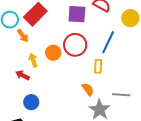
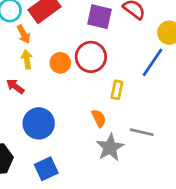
blue line: (108, 42) -> (152, 62), moved
yellow arrow: (33, 60) -> (27, 59), moved
blue circle: (31, 102) -> (39, 123), moved, size x1.5

